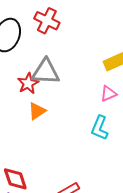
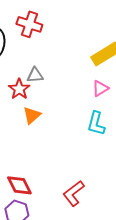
gray triangle: (46, 72) -> (35, 75), size x0.6

